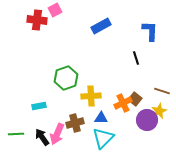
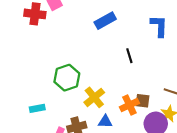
black line: (136, 58) -> (129, 56), moved
yellow cross: (91, 96) -> (94, 97), turned -36
brown square: (135, 99) -> (143, 101), turned -32

